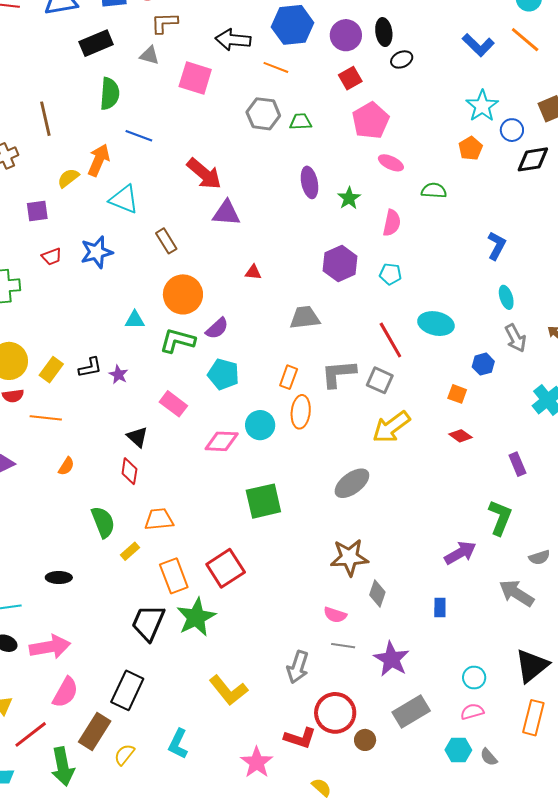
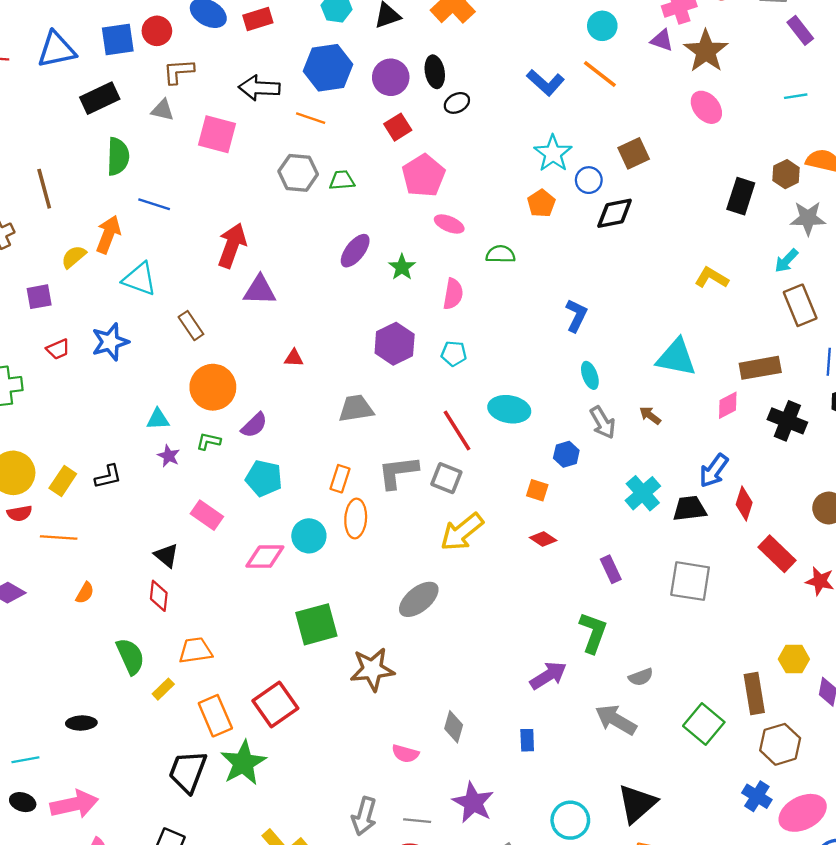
red arrow: (204, 174) -> (232, 245), turned -108
purple ellipse: (309, 182) -> (355, 251), turned 52
green L-shape: (177, 341) -> (209, 441), size x0.6
purple star: (118, 375) -> (169, 456), moved
brown star: (349, 557) -> (372, 669), moved
gray line: (343, 646) -> (417, 821), moved
cyan circle: (474, 678) -> (570, 820), size x1.4

